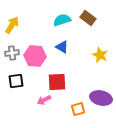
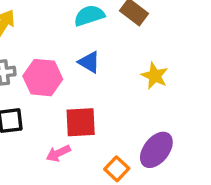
purple ellipse: (101, 98) -> (156, 150), turned -65
orange square: (78, 109) -> (117, 169), turned -32

